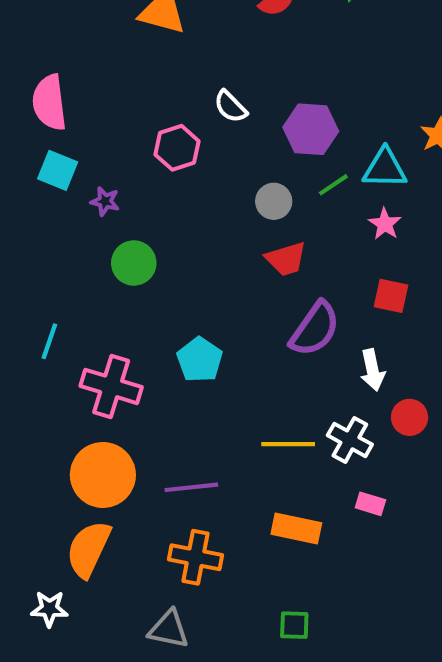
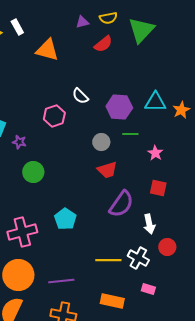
cyan triangle: (385, 168) -> (155, 102), moved
green line: (333, 185) -> (130, 134), turned 35
pink cross: (111, 386) -> (22, 232), turned -32

